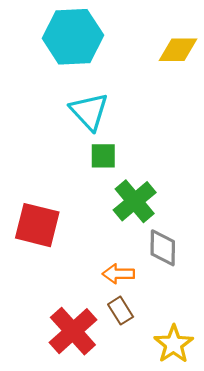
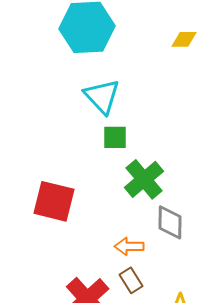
yellow diamond: (178, 50) -> (184, 39), size x0.7

